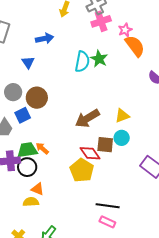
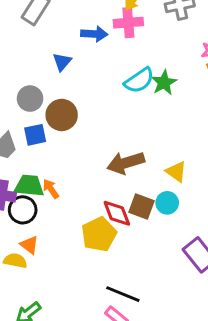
pink cross: (101, 21) -> (128, 23), moved
cyan semicircle: (82, 62) -> (139, 80), turned 30
yellow triangle: (122, 116) -> (176, 172), turned 42

